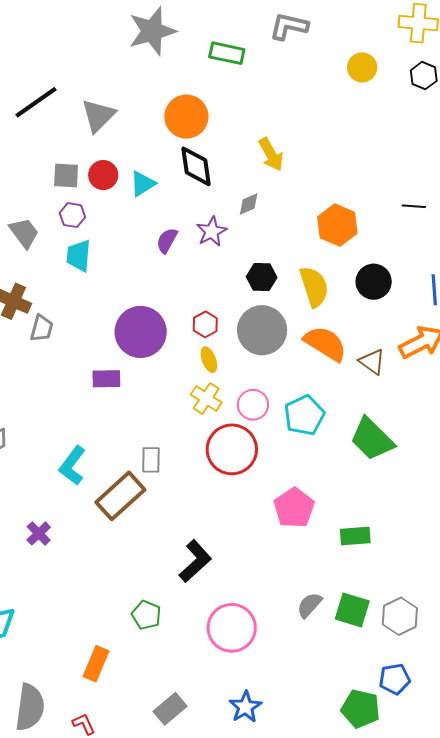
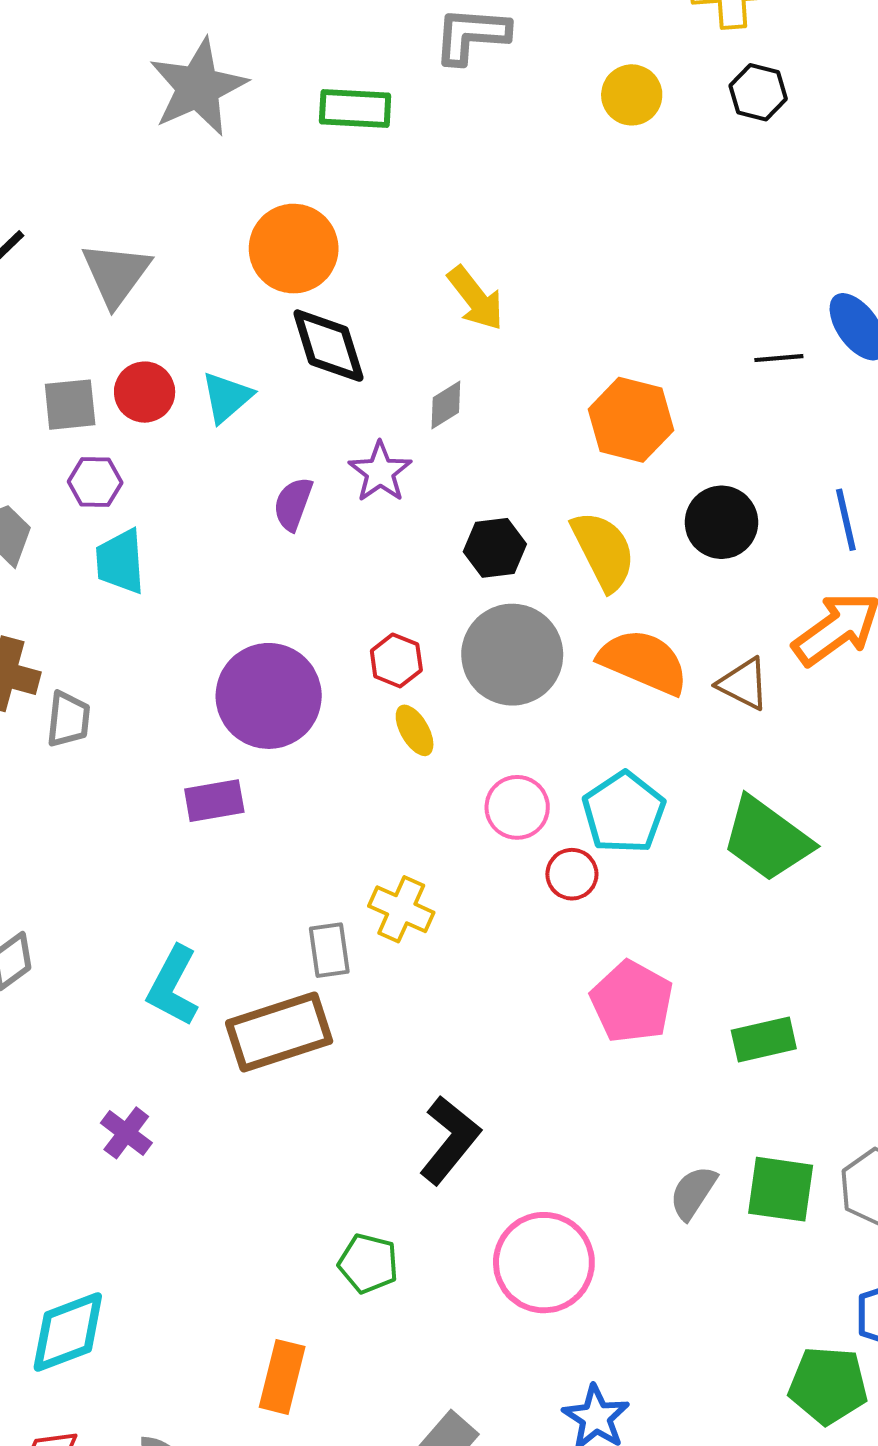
yellow cross: (206, 399) -> (401, 909), moved
red circle: (232, 449) -> (572, 874), moved, size x0.5
brown rectangle: (120, 496) -> (279, 1032), turned 33

